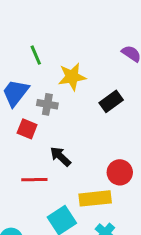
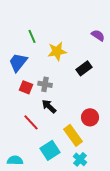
gray cross: (47, 104) -> (45, 84), moved
red line: (34, 180) -> (31, 122), turned 48
yellow rectangle: (95, 198) -> (73, 135), turned 60

